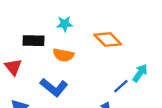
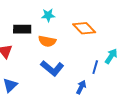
blue line: (121, 86) -> (95, 67), turned -32
blue L-shape: (54, 87) -> (52, 68), moved

